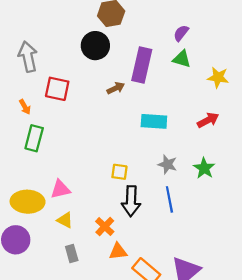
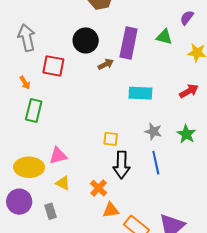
purple semicircle: (181, 33) -> (187, 18), moved
black circle: (95, 46) -> (86, 40), moved
gray rectangle: (72, 253) -> (50, 211), moved

